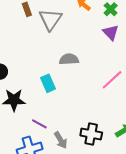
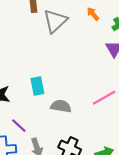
gray semicircle: (69, 59) -> (61, 106), moved

